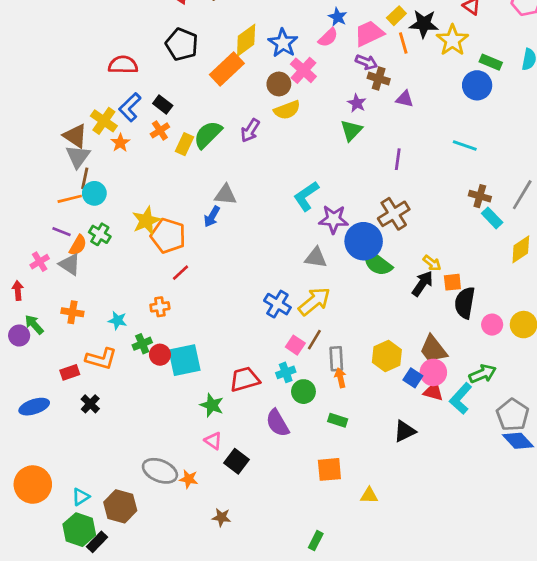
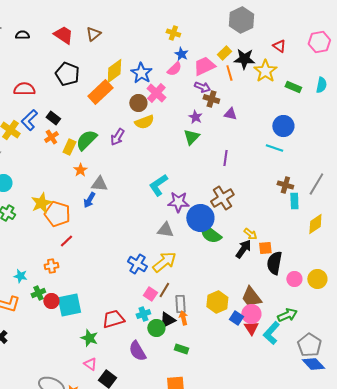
blue circle: (477, 85) -> (283, 126), moved
orange star: (120, 143) -> (80, 170), moved
cyan rectangle: (492, 218) -> (294, 201), turned 42
red triangle: (433, 392) -> (251, 328), turned 42
black triangle: (405, 431) -> (167, 320), moved

